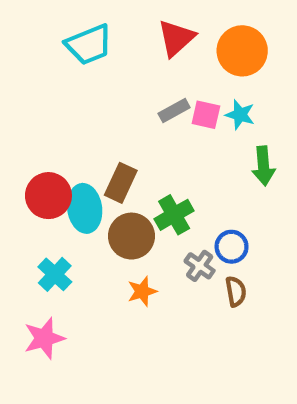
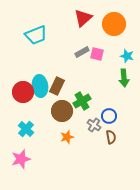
cyan trapezoid: (89, 44) -> (36, 35), moved
cyan star: (240, 115) -> (127, 56), moved
cyan ellipse: (85, 208) -> (40, 86), moved

